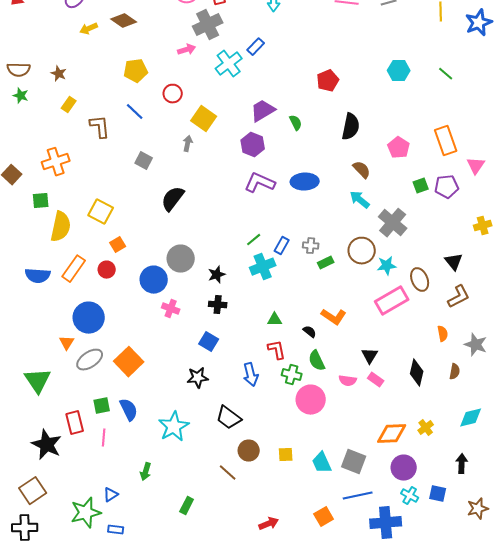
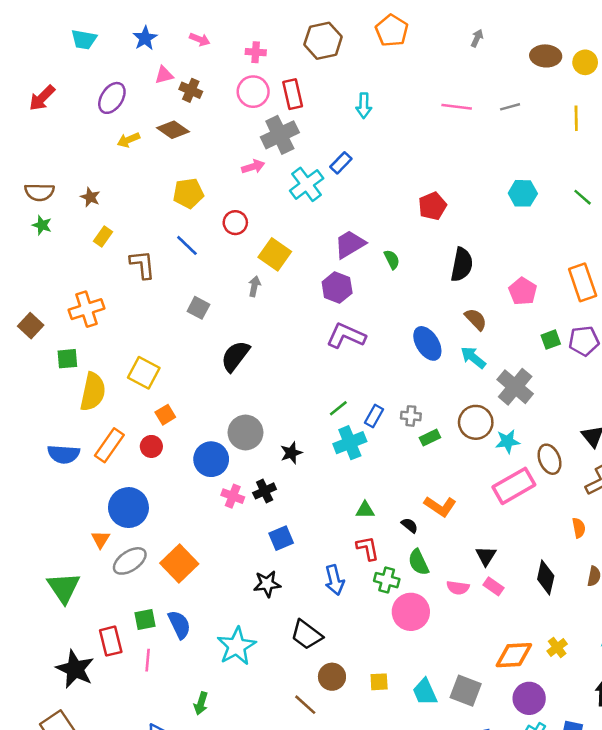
blue ellipse: (305, 182) -> (427, 343), moved, turned 60
black cross: (218, 305) -> (265, 491), moved, turned -30
blue square: (209, 342) -> (281, 538), turned 36

